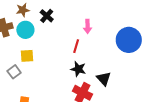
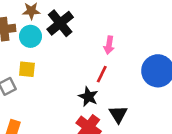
black cross: (47, 16) -> (60, 23), size x1.5
red line: (76, 46) -> (102, 74), moved

